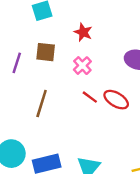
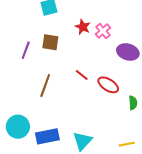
pink cross: (82, 66) -> (103, 31), moved
red line: (90, 97) -> (82, 75), moved

